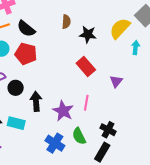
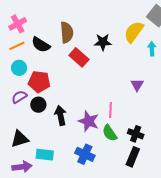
brown semicircle: (66, 22) -> (67, 32), moved, size x1.5
red pentagon: (26, 54) -> (39, 82), moved
red rectangle: (86, 66) -> (79, 57), moved
cyan rectangle: (16, 123) -> (45, 155), moved
green semicircle: (79, 136) -> (110, 133), moved

